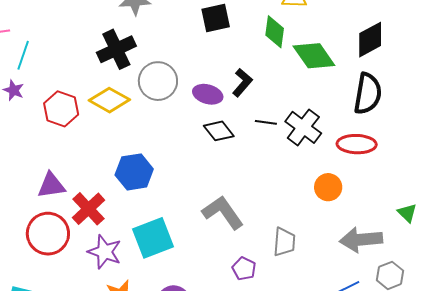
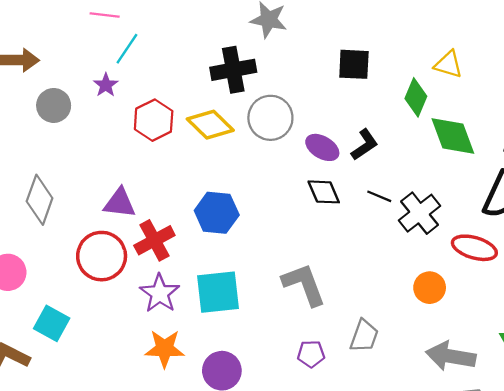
purple pentagon: (244, 269) -> (311, 354), turned 30

